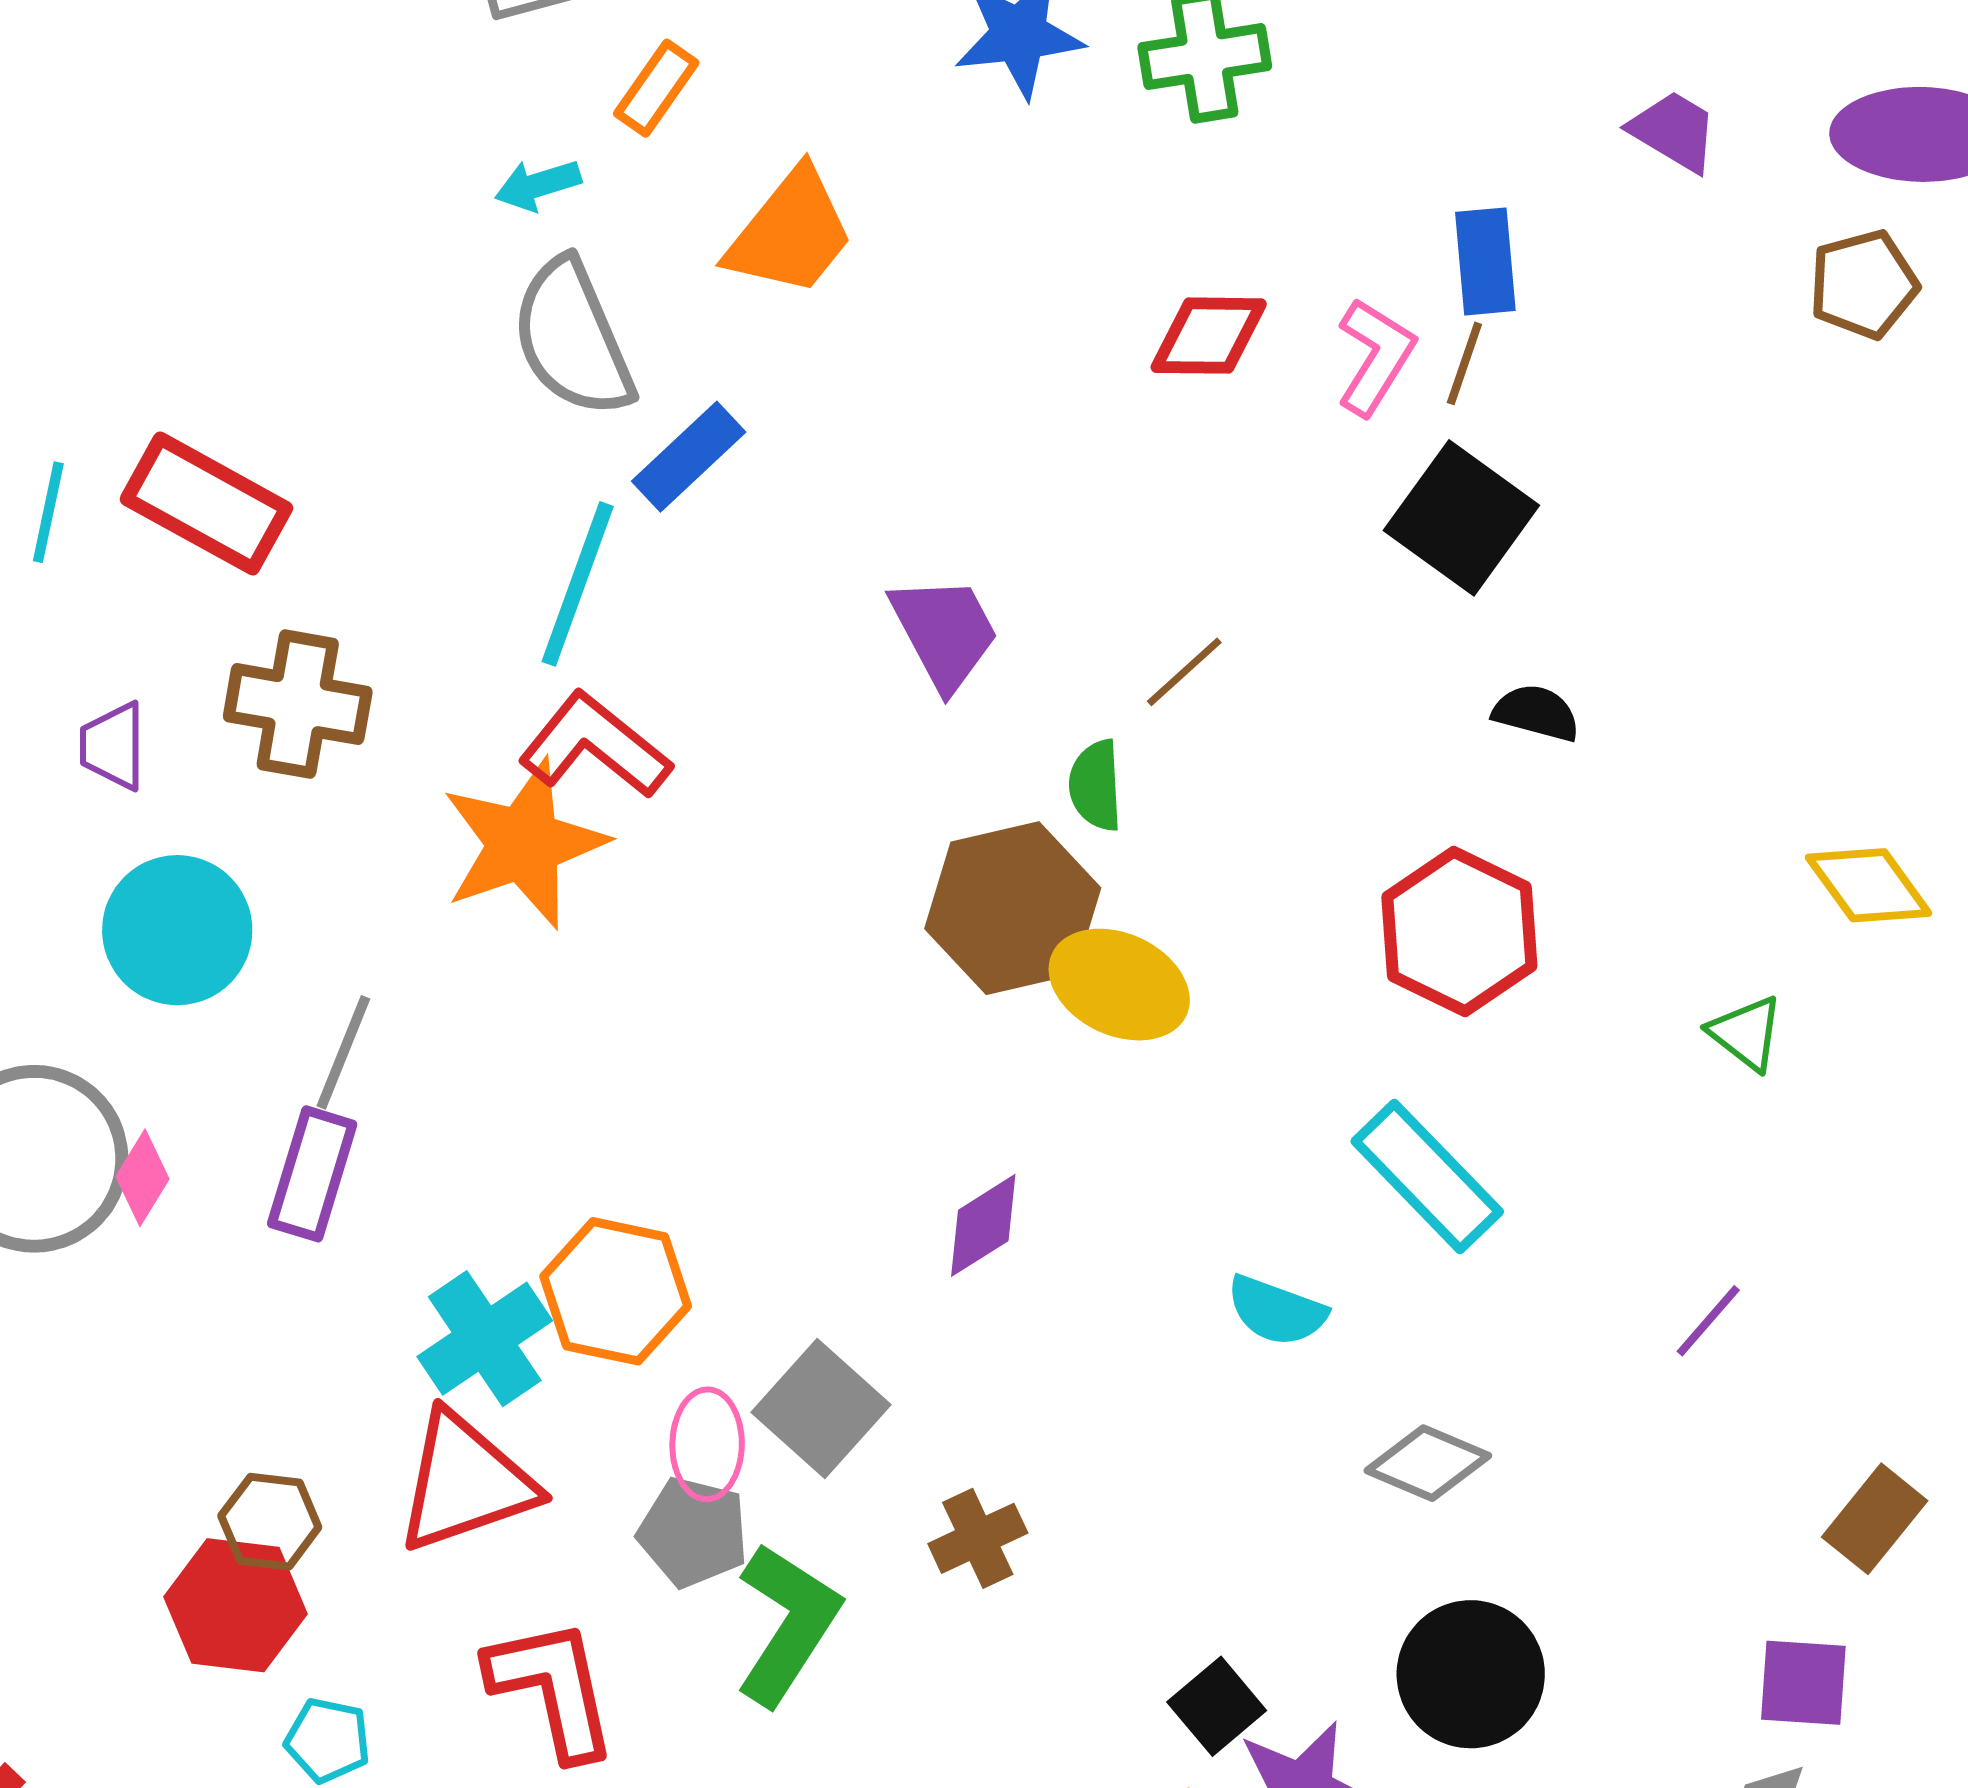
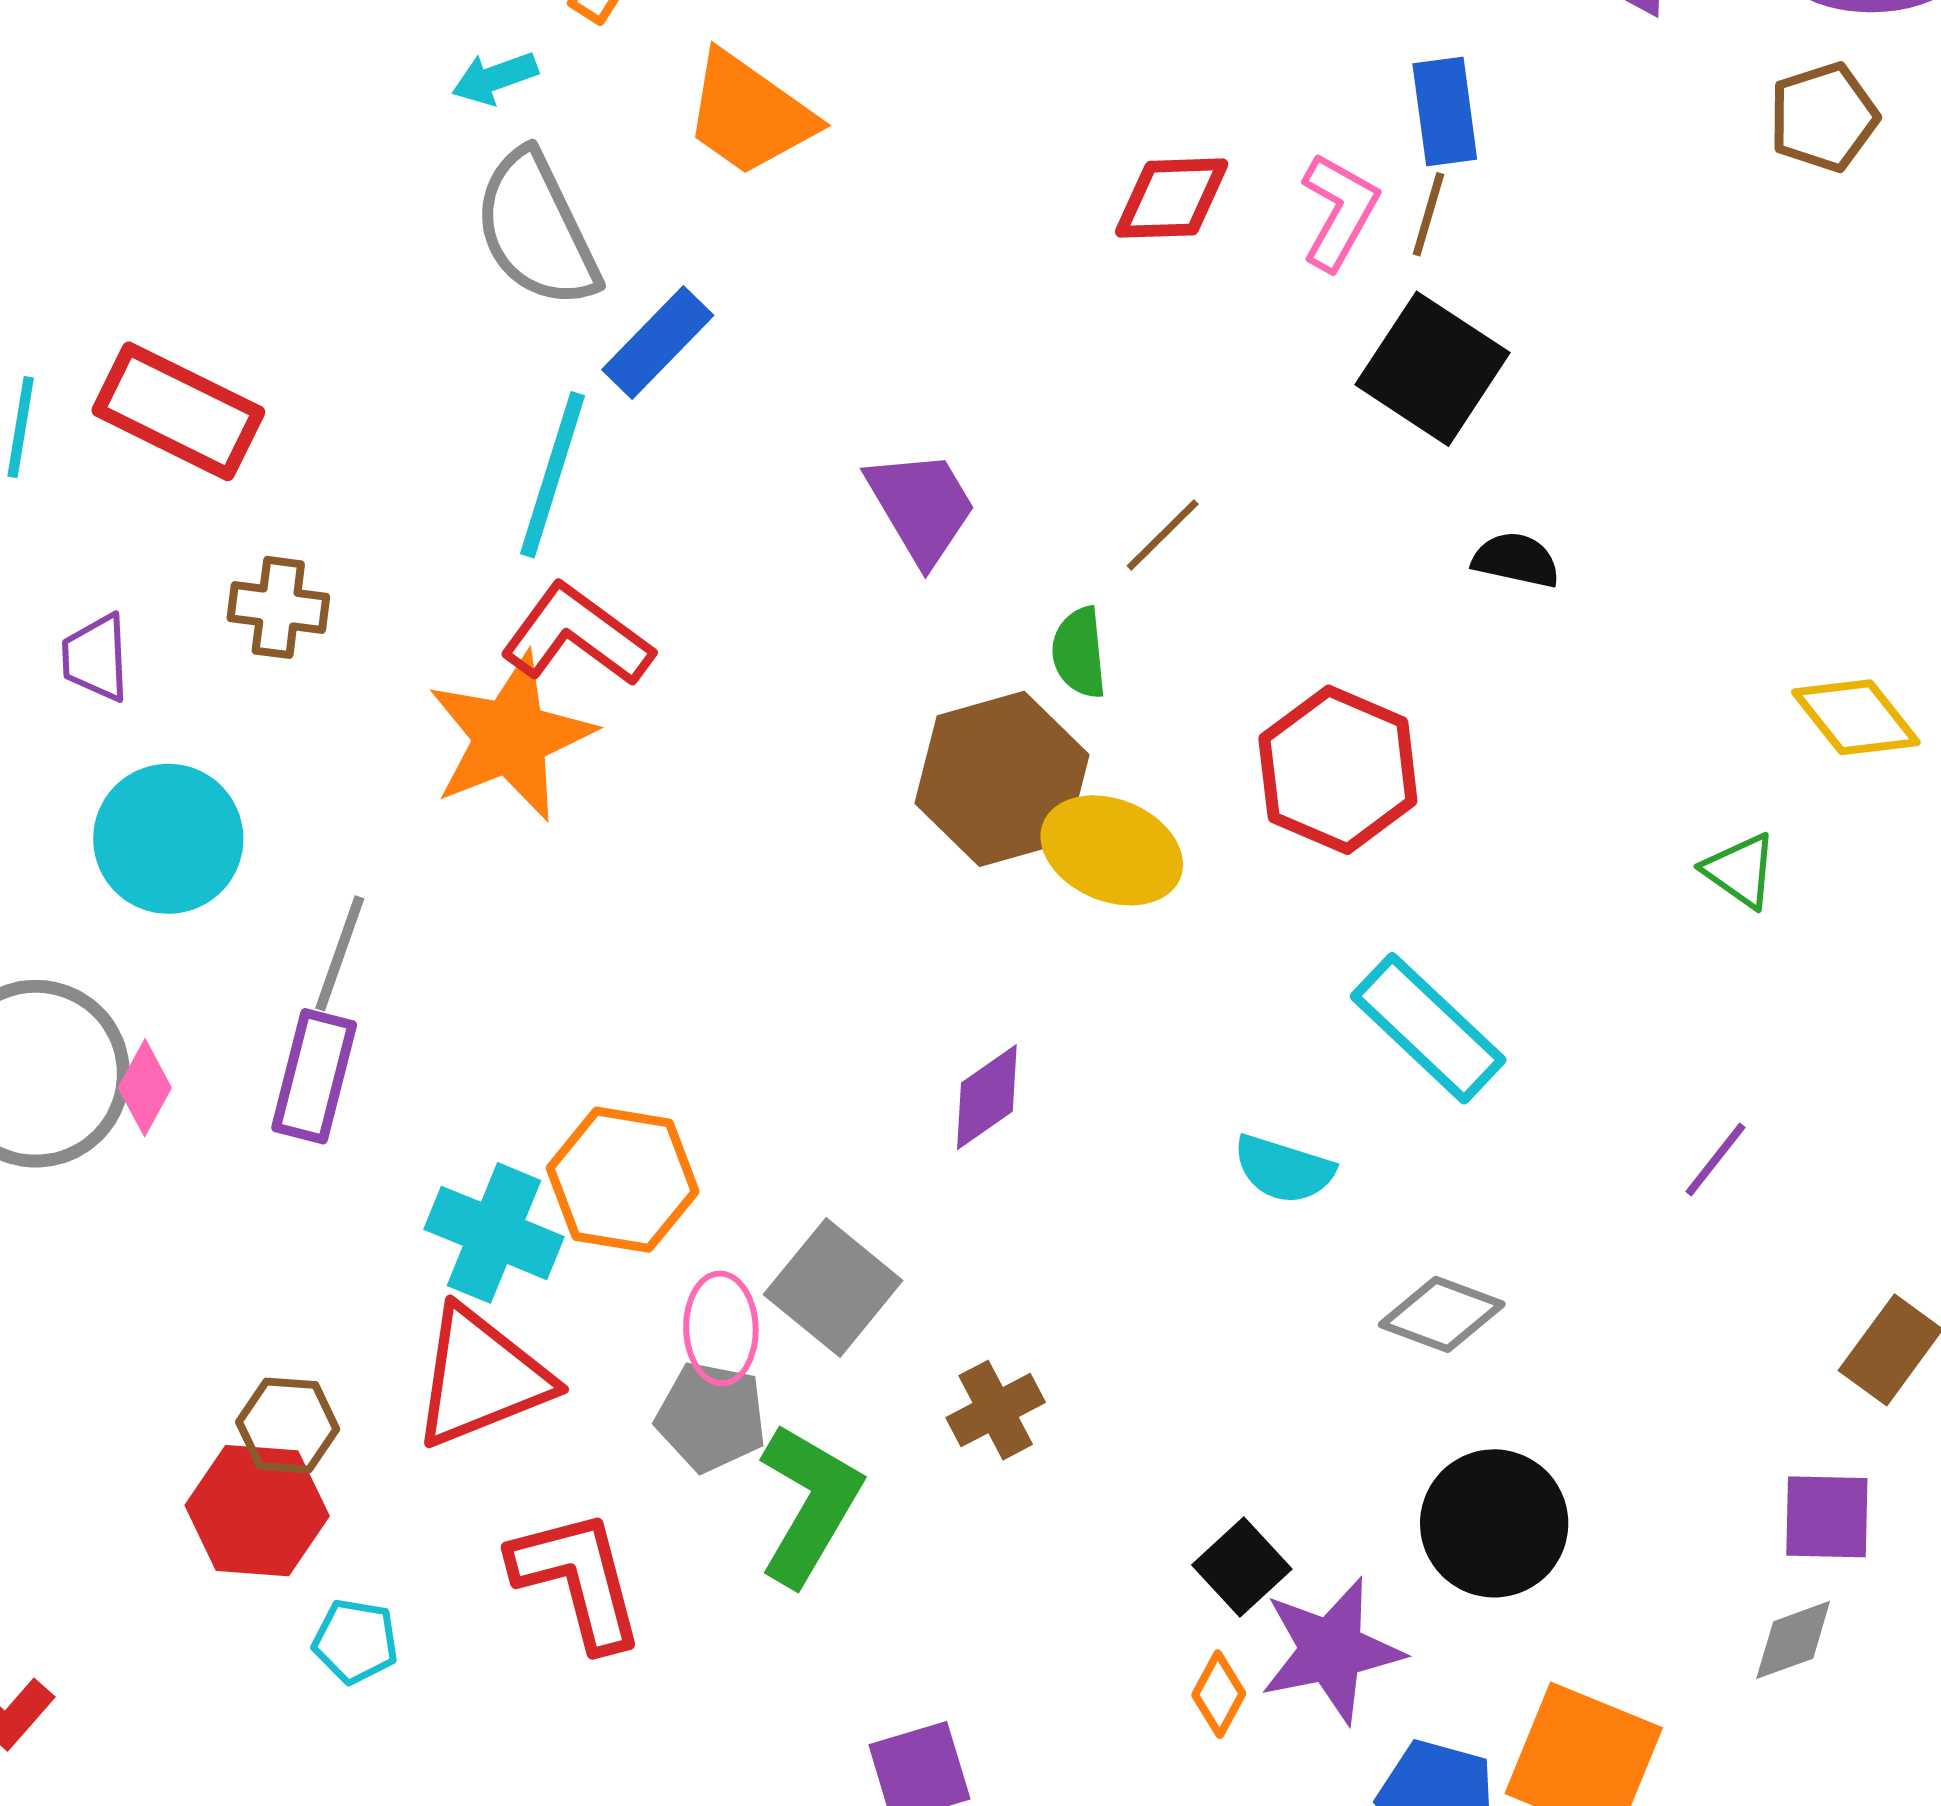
orange trapezoid: (791, 233) -> (749, 114), turned 89
brown cross: (298, 704) -> (278, 607), size x0.7
red hexagon: (1459, 932) -> (1338, 770), moved
cyan cross: (485, 1339) -> (494, 1233), turned -31

